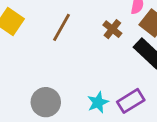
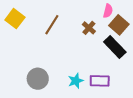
purple rectangle: (131, 101) -> (100, 81), turned 30

